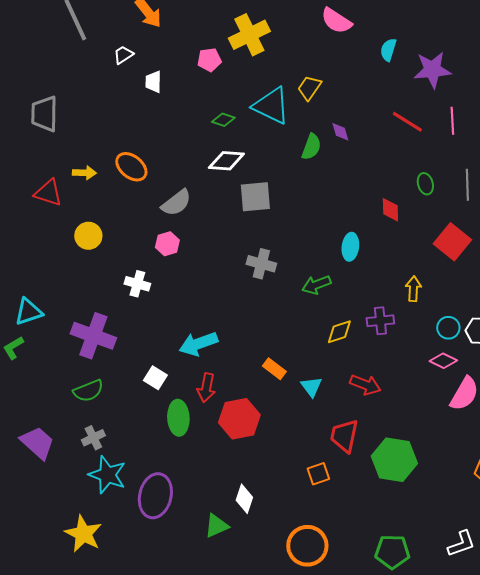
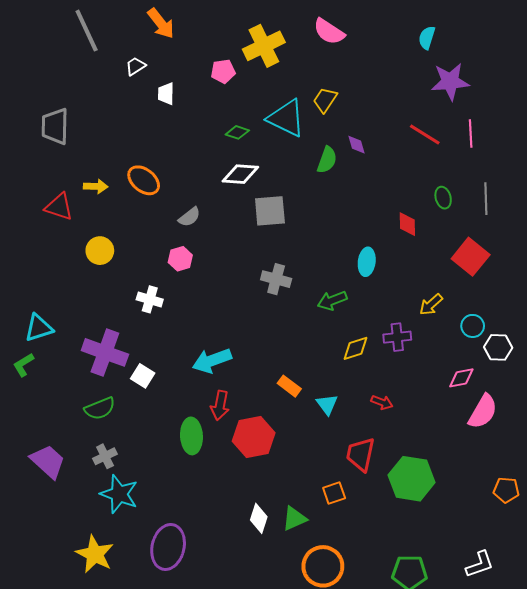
pink semicircle: (336, 21) -> (329, 32), moved
cyan semicircle: (388, 50) -> (427, 38), moved
gray semicircle: (176, 203) -> (189, 217), size x0.7
yellow arrow: (413, 289) -> (431, 305), turned -135
cyan circle: (448, 328) -> (473, 326), moved
pink diamond: (443, 361) -> (461, 378), turned -36
white square: (155, 378) -> (143, 376), moved
red arrow: (365, 385) -> (382, 402), size x0.7
purple ellipse: (155, 496) -> (168, 547), moved
green triangle: (216, 526) -> (294, 518), moved

